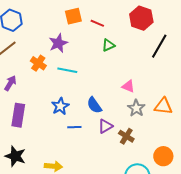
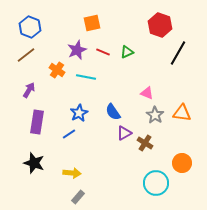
red line: (97, 23) -> (103, 52), moved
blue line: (74, 127) -> (69, 134), moved, turned -32

